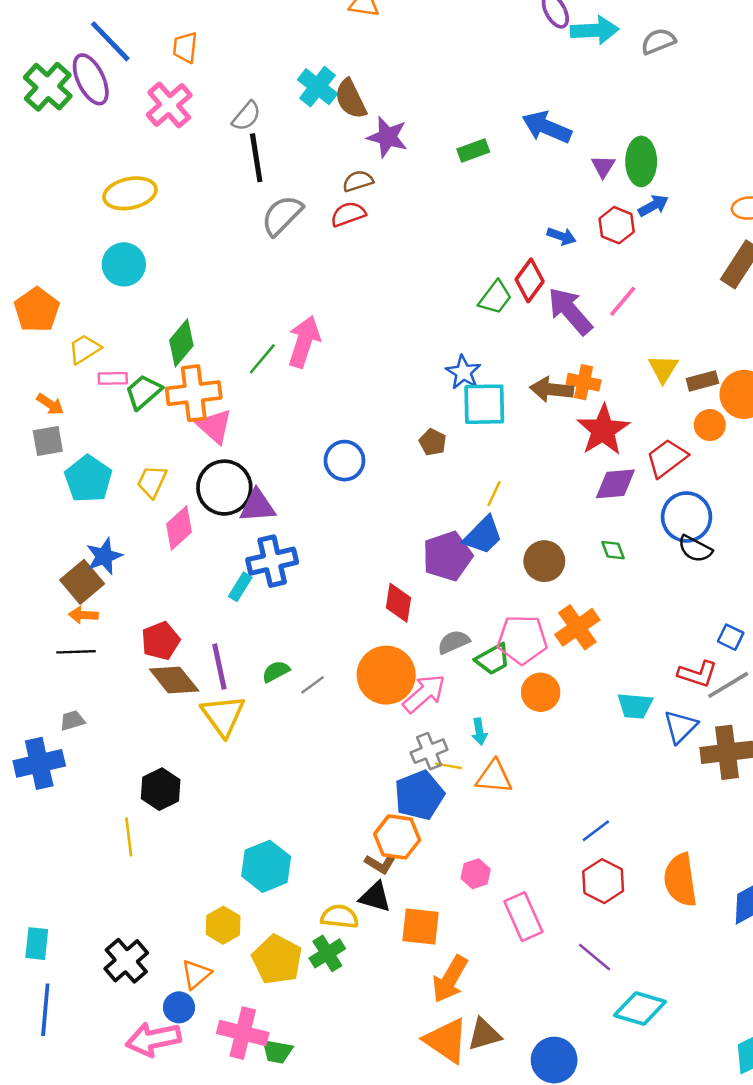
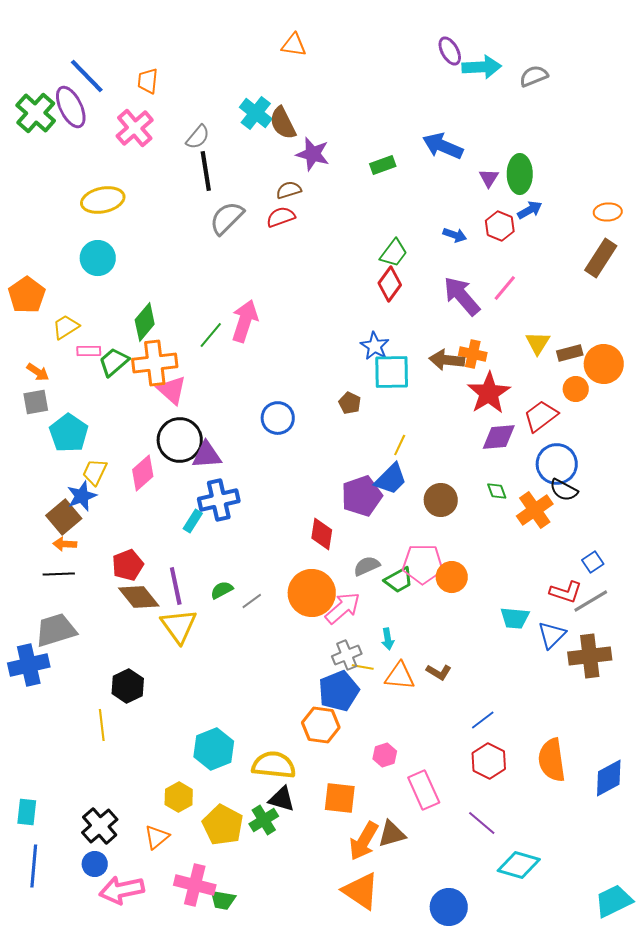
red diamond: (530, 280) -> (390, 284), moved
green trapezoid: (495, 298) -> (394, 253), moved
yellow trapezoid: (152, 481) -> (95, 472), moved
orange cross: (577, 627) -> (535, 510), moved
blue square: (731, 637) -> (593, 562), turned 30
orange circle: (541, 692) -> (452, 577), moved
gray trapezoid: (72, 720) -> (56, 630), size x2.0
brown L-shape: (380, 864) -> (439, 672), moved
black triangle: (375, 897) -> (282, 799), moved
yellow semicircle: (340, 917) -> (274, 765), moved, size x1.4
blue circle: (179, 1007) -> (95, 864), moved
brown triangle: (484, 1034) -> (392, 834), moved

